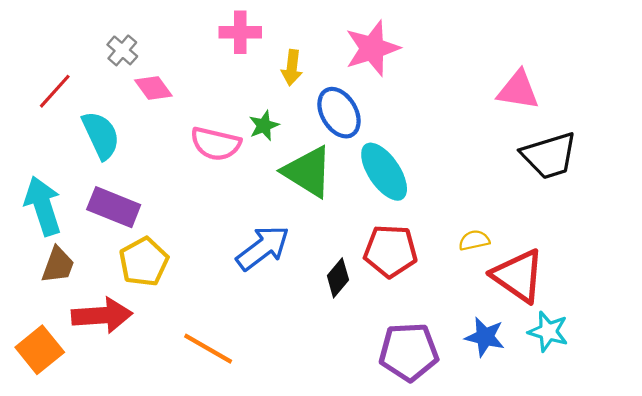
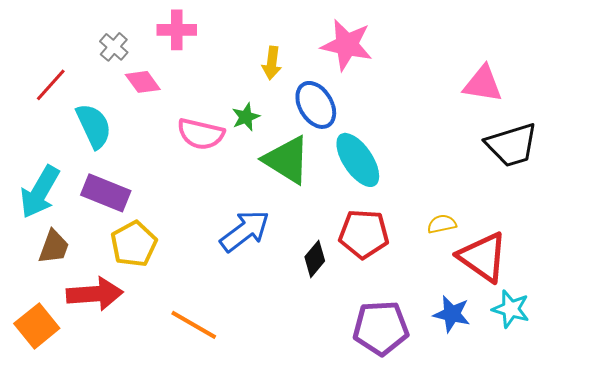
pink cross: (240, 32) -> (177, 30), moved
pink star: (372, 48) -> (347, 45), turned 30
cyan arrow: (43, 206) -> (40, 192), turned -132

